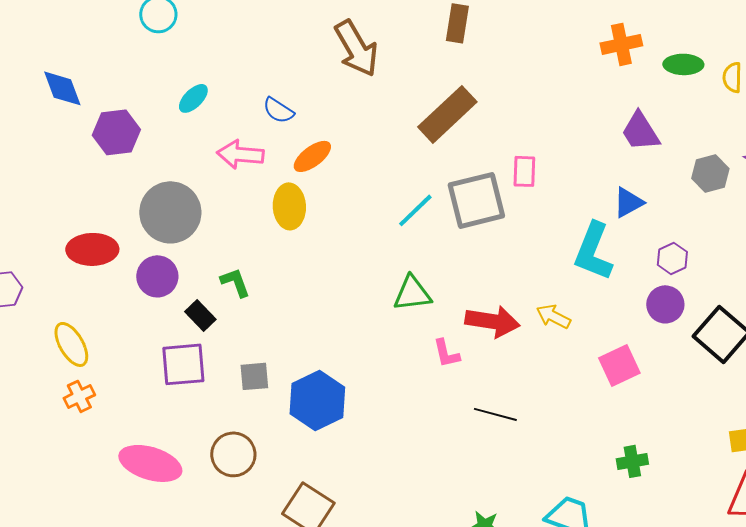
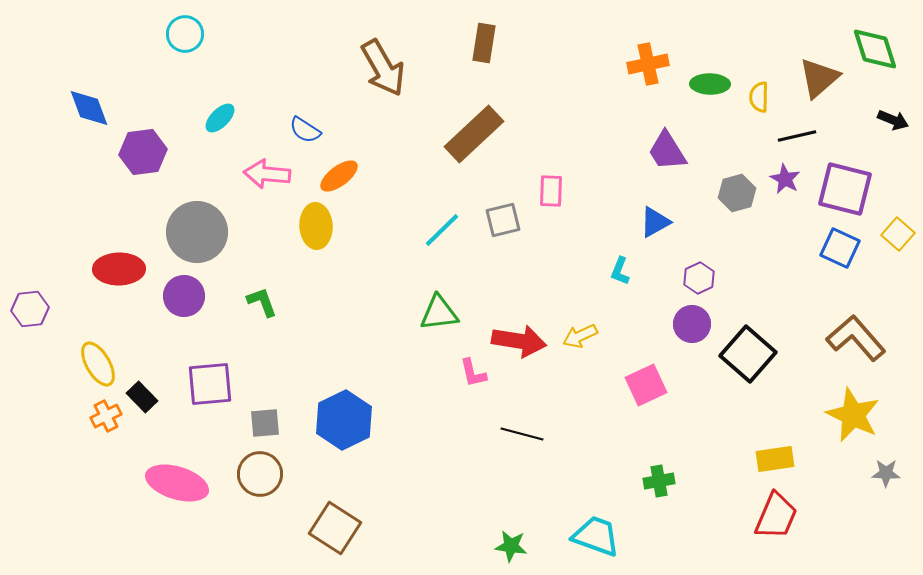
gray square: (476, 200) -> (503, 220), size x0.6
cyan L-shape: (593, 251) -> (620, 271), size x0.5
black rectangle: (200, 315) -> (142, 397), moved
yellow arrow: (553, 316) -> (580, 336), turned -52
gray square: (254, 376) -> (265, 423), moved

